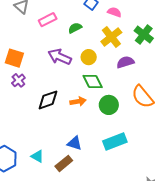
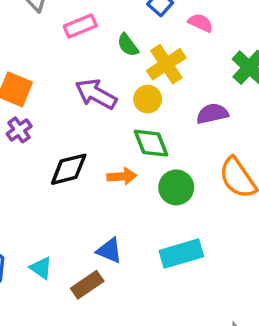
green semicircle: (75, 28) -> (128, 45), turned -104
yellow cross: (111, 37) -> (166, 64), moved

